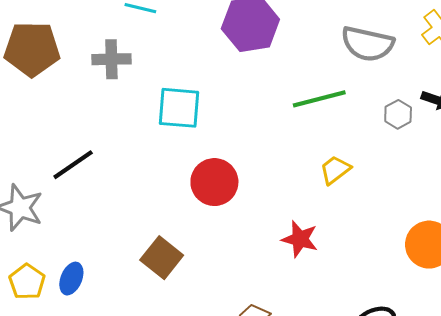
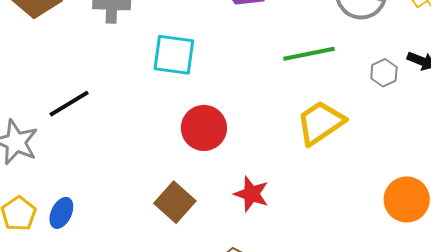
yellow trapezoid: (335, 170) -> (321, 123), size x1.6
red star: (300, 239) -> (251, 194), moved
brown square: (162, 258) -> (175, 202), moved

